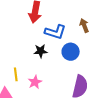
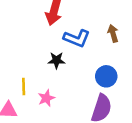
blue circle: (71, 52) -> (106, 76), moved

